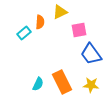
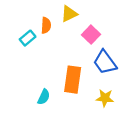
pink square: (79, 30) -> (91, 35), turned -35
orange rectangle: (62, 82) -> (73, 80), moved, turned 35

